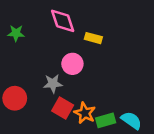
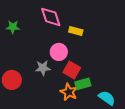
red square: (63, 108) -> (72, 70), moved
green rectangle: (106, 120) -> (83, 84), moved

